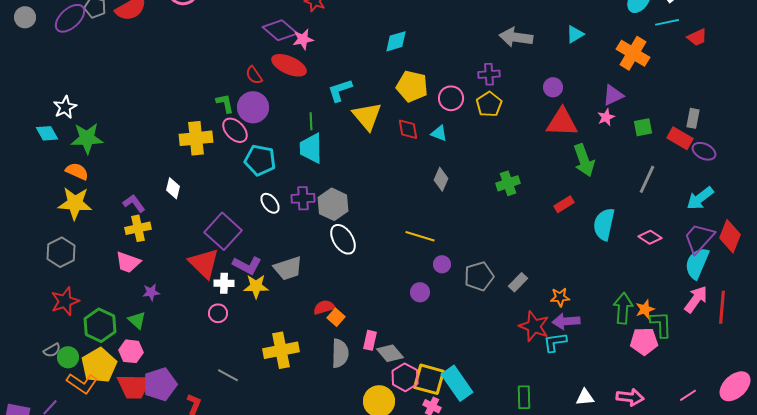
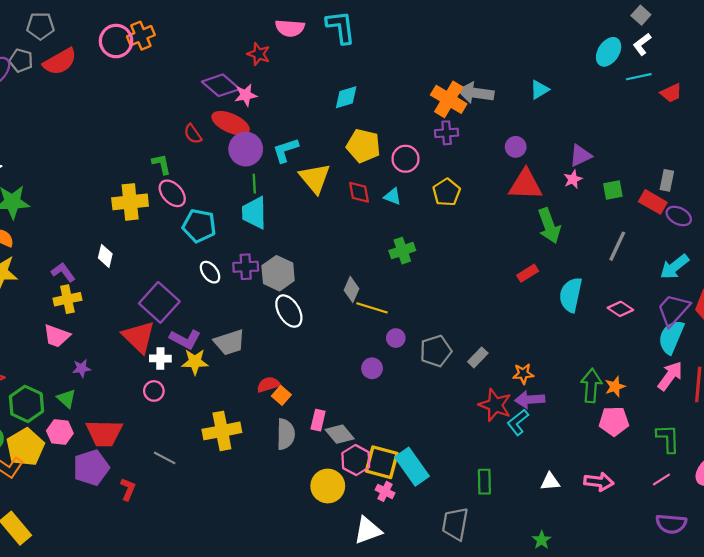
orange cross: (633, 53) -> (449, 99), moved
yellow pentagon: (489, 104) -> (447, 192), moved
purple circle: (253, 107) -> (246, 149), moved
gray diamond: (441, 179) -> (352, 289), moved
green cross: (508, 183) -> (402, 251), moved
green L-shape: (661, 324) -> (668, 438), moved
cyan L-shape: (555, 342) -> (518, 422), turned -30
red trapezoid: (134, 386) -> (104, 433), moved

